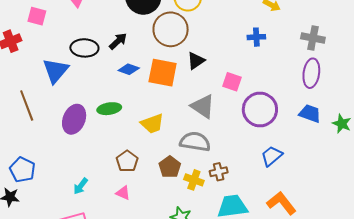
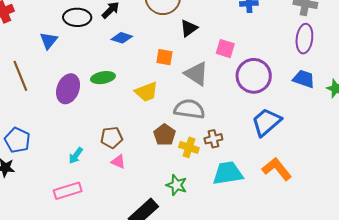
blue triangle: (56, 71) -> (49, 41), size x0.7
orange square: (163, 73) -> (164, 57), moved, size x0.6
blue trapezoid: (272, 156) -> (266, 122), size x1.4
brown pentagon: (127, 161) -> (112, 137), moved, turned 30

